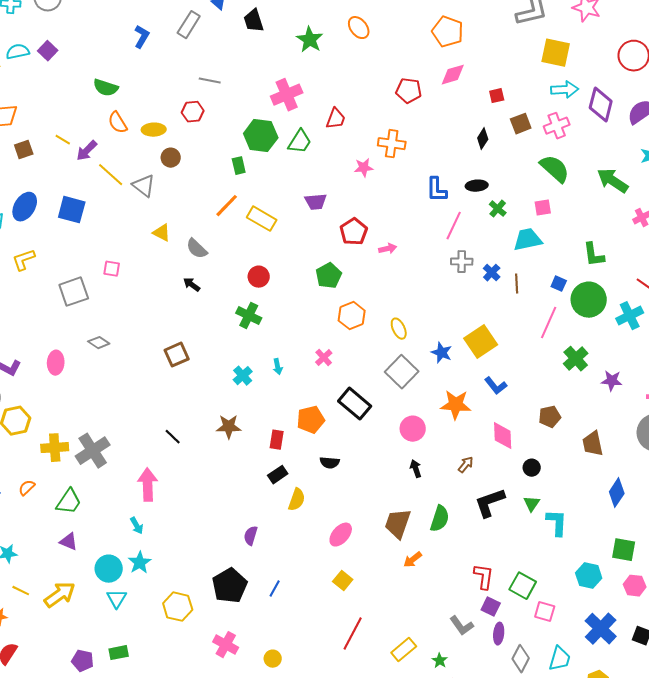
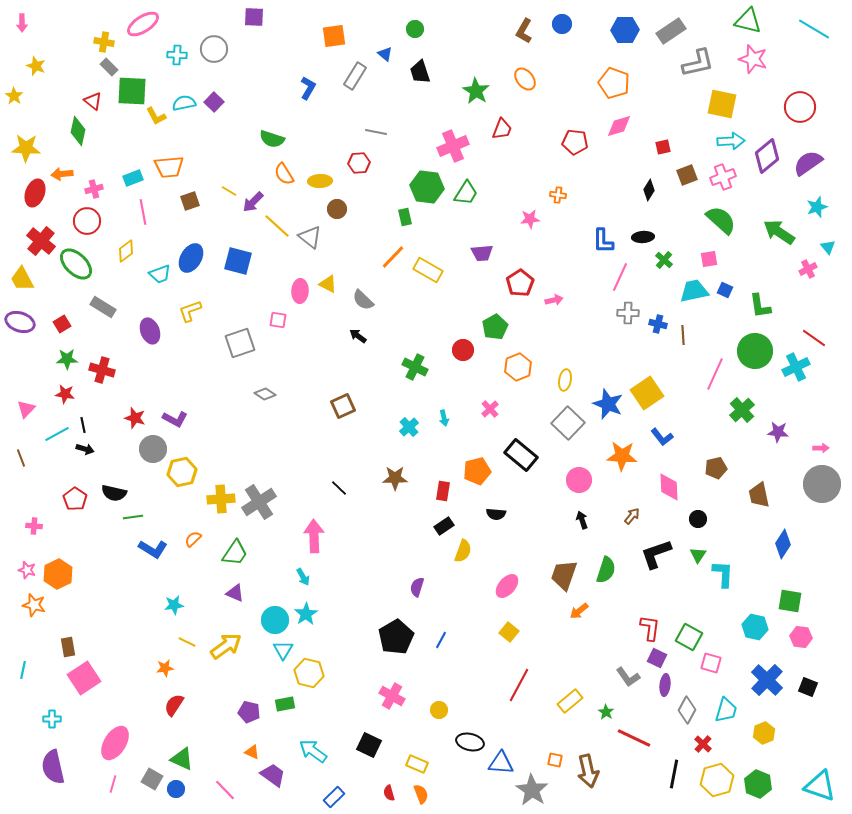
purple diamond: (601, 105) -> (767, 156), turned 36
red trapezoid: (336, 119) -> (502, 129), moved
orange cross: (392, 144) -> (558, 195), size x0.6
blue cross: (492, 273) -> (658, 324), turned -30
red circle: (259, 277) -> (463, 350), moved
blue square: (559, 284) -> (725, 290), moved
yellow ellipse: (399, 329) -> (565, 380), turned 35
blue star: (442, 353) -> (608, 404), size x1.4
pink ellipse: (56, 363) -> (300, 291), moved
yellow hexagon: (178, 607) -> (309, 673), moved

